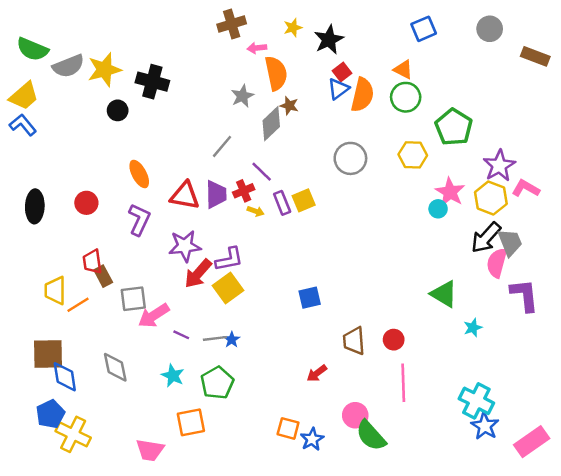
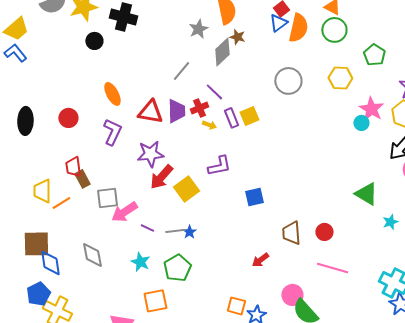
green pentagon: (454, 127) -> (374, 55), size x0.7
purple L-shape: (229, 259) -> (219, 166), moved
pink line: (403, 383) -> (332, 268), turned -72

